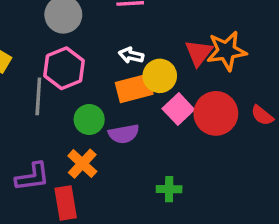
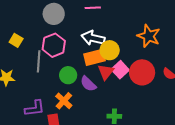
orange star: (227, 51) -> (149, 36), turned 30
red triangle: (199, 53) -> (106, 72), moved
white arrow: (131, 55) -> (93, 38), size x1.6
purple semicircle: (124, 134) -> (88, 84), turned 54

